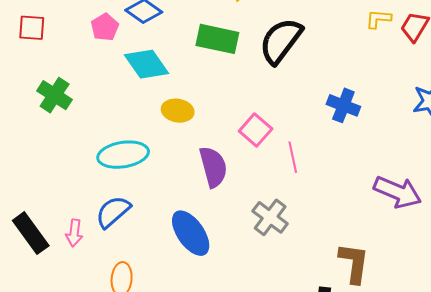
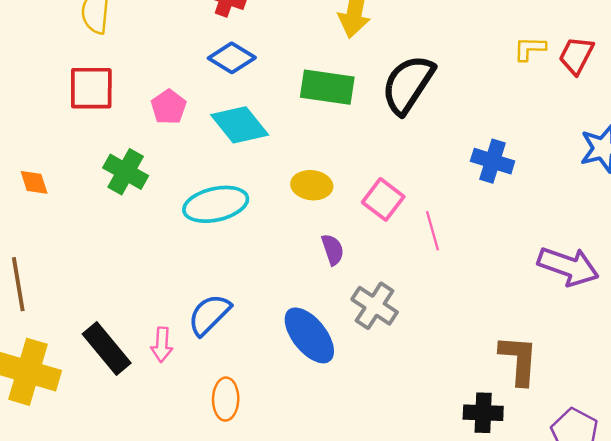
pink pentagon: (105, 27) -> (169, 107), moved
red square: (32, 28) -> (91, 88), size x1.4
yellow ellipse: (178, 111) -> (312, 185), moved
cyan ellipse: (123, 155) -> (216, 204), moved
purple semicircle: (213, 167) -> (333, 250), size x0.6
gray cross: (270, 217) -> (375, 306), moved

